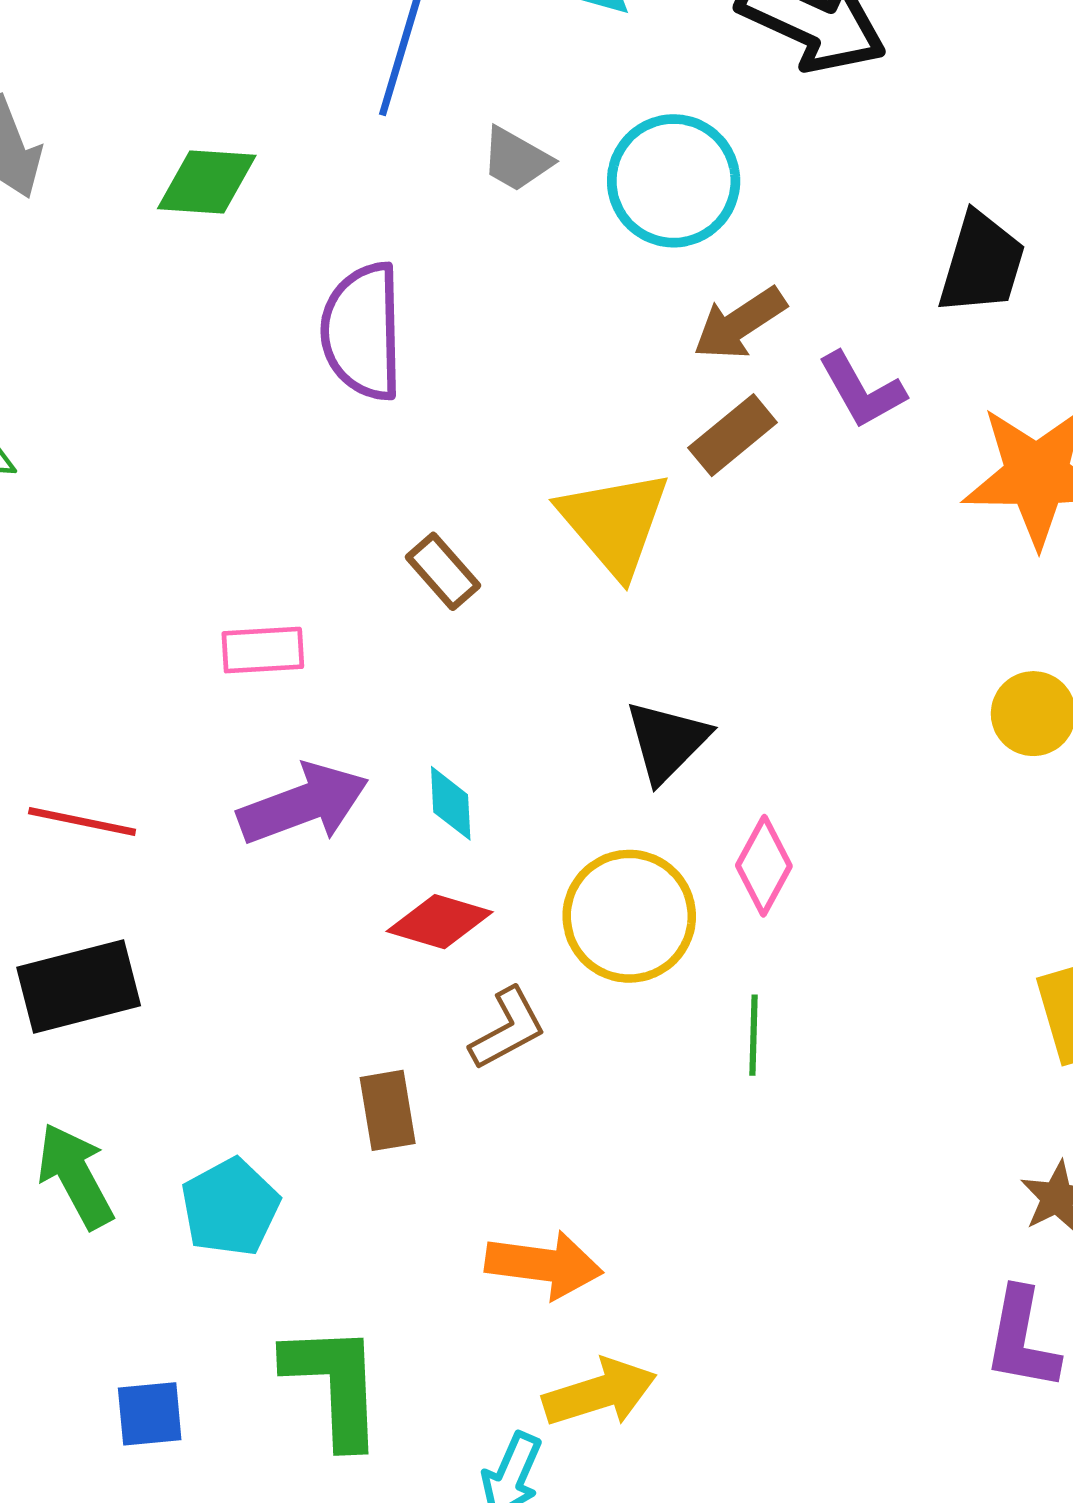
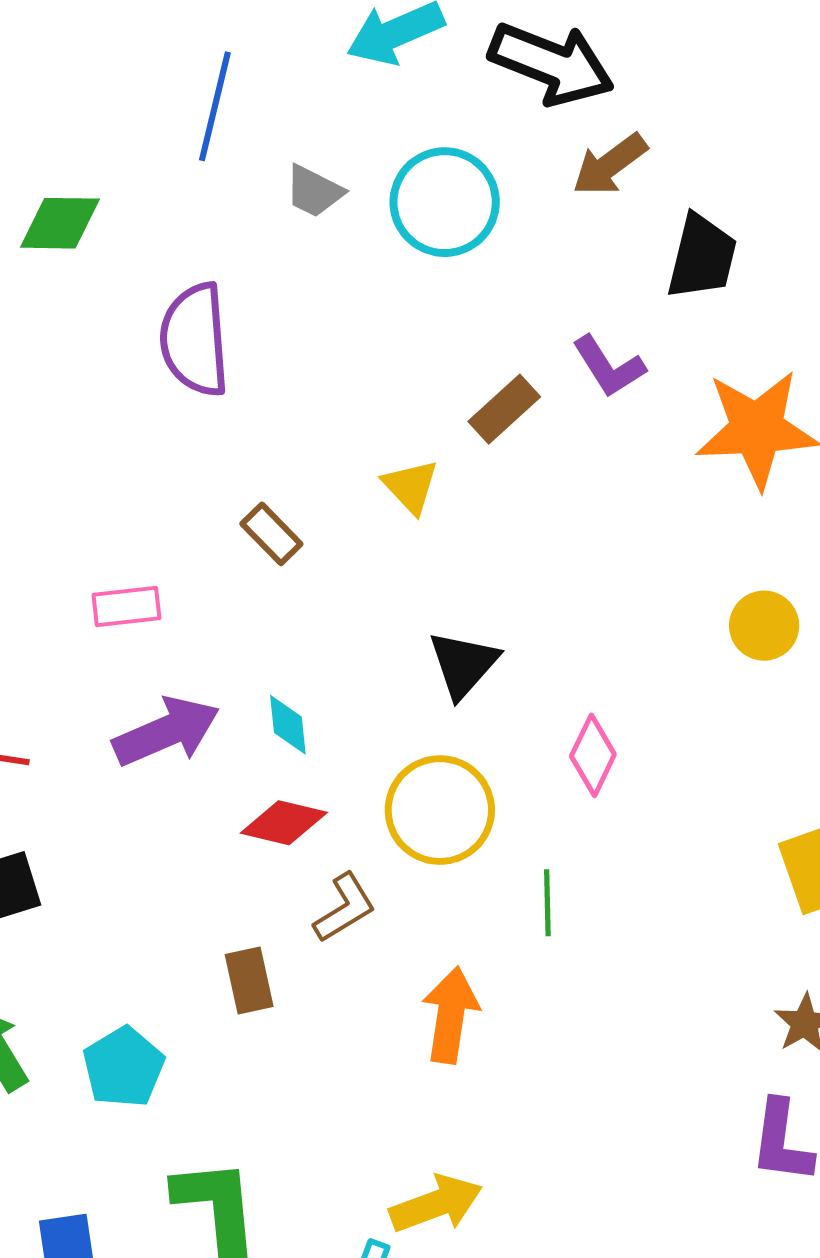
brown arrow: (740, 323) -> (610, 165), moved
yellow triangle: (614, 523) -> (411, 486), size x0.6
pink diamond: (764, 866) -> (593, 755), moved
orange arrow: (544, 1265) -> (450, 1015), moved, turned -86

